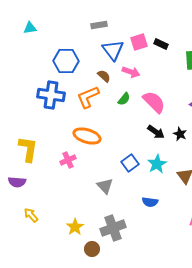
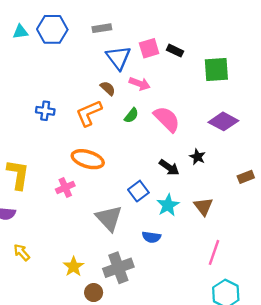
blue hexagon: (66, 61) -> (52, 29), moved
blue cross: (51, 95) -> (45, 111), size x0.6
black arrow: (156, 132) -> (169, 167), moved
cyan star: (157, 164) -> (168, 205), moved
gray triangle: (105, 186) -> (109, 218), size x1.4
blue semicircle: (150, 202) -> (151, 237), moved

